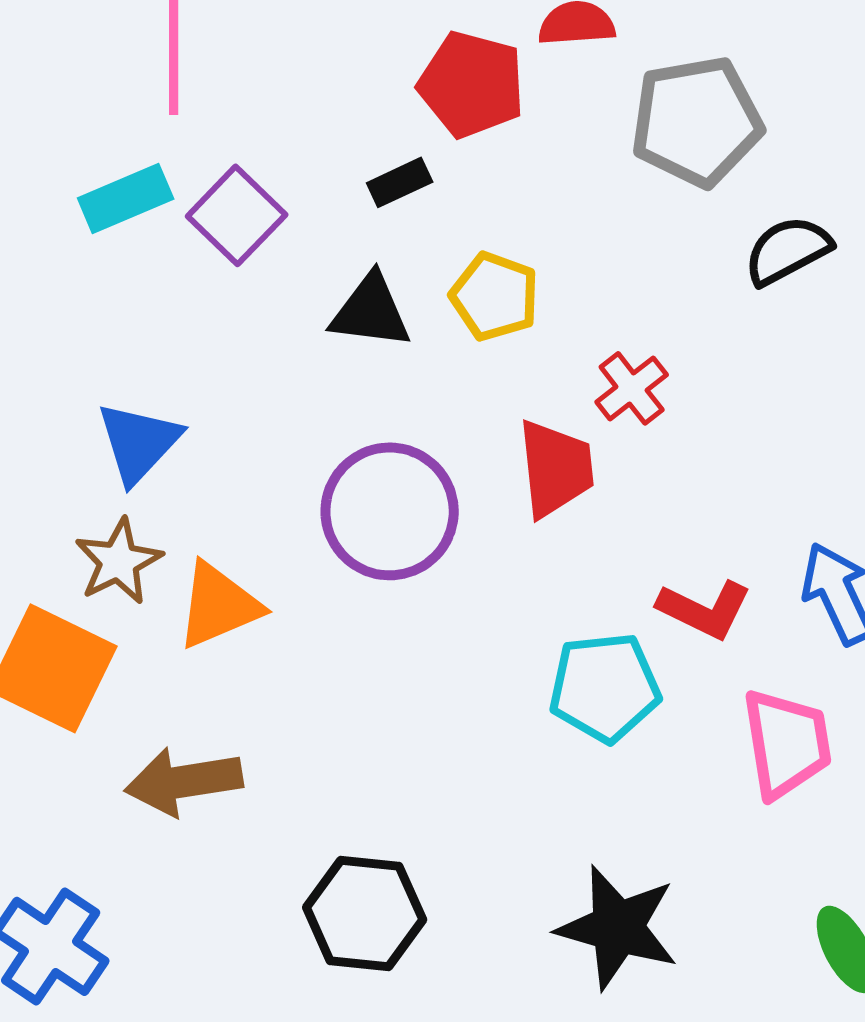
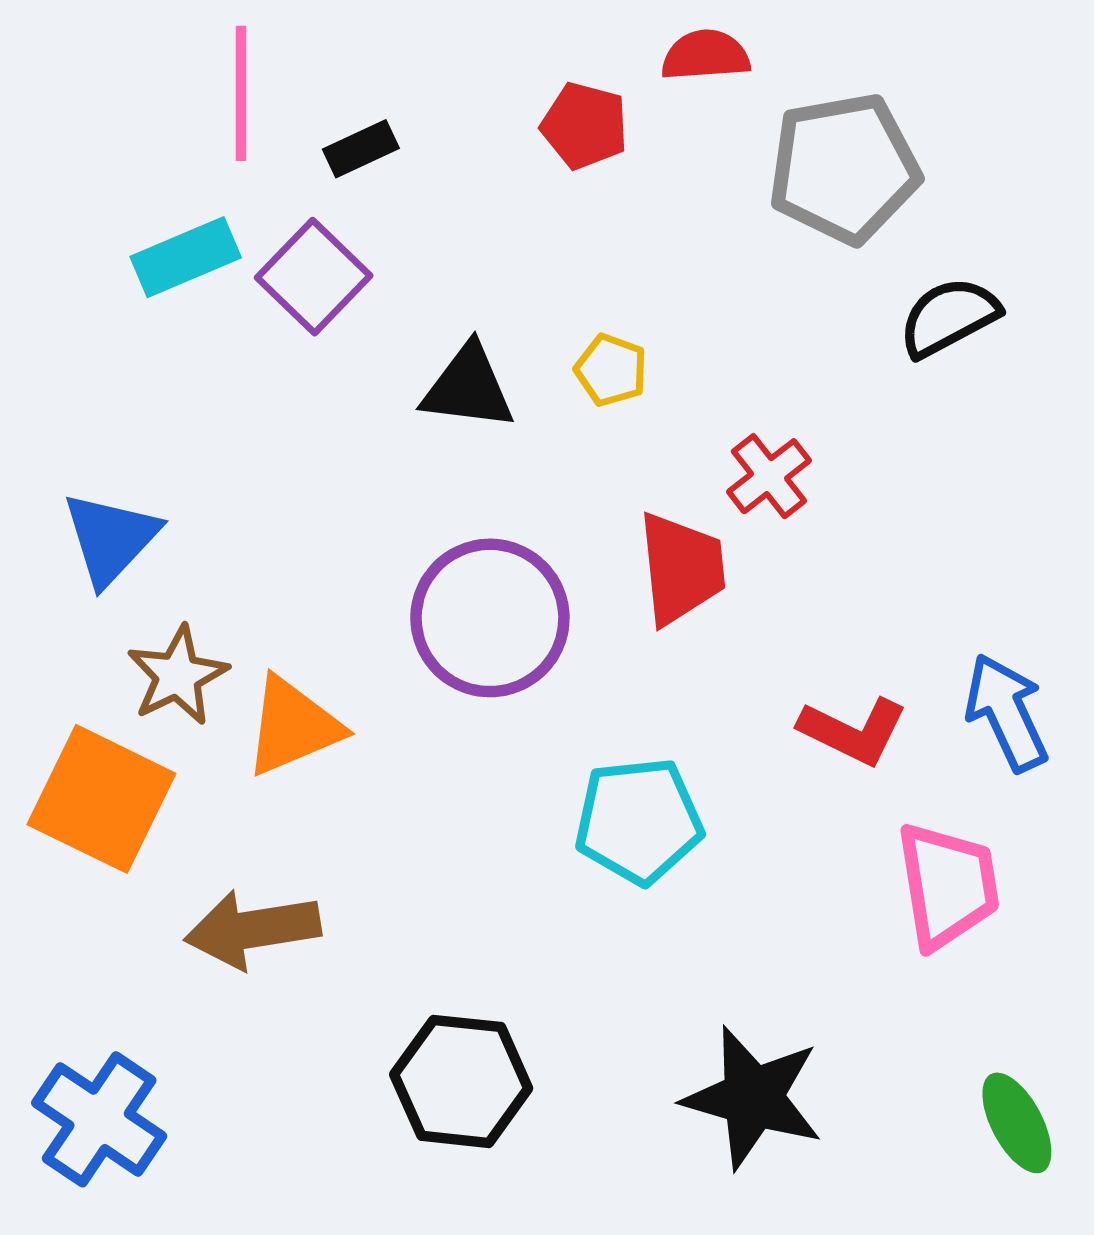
red pentagon: (472, 84) -> (585, 126), size x0.7
black rectangle: (400, 182) -> (361, 149), moved
yellow pentagon: (495, 296) -> (611, 370), size x0.7
blue triangle: (139, 442) -> (111, 538), moved
cyan pentagon: (605, 687) -> (639, 821), moved

